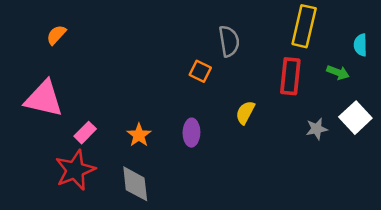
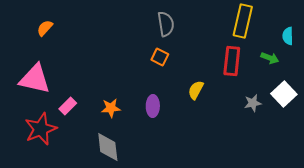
gray semicircle: (229, 41) -> (166, 24), moved
orange star: (139, 135) -> (111, 108), turned 30
red star: (75, 170) -> (41, 129), moved

